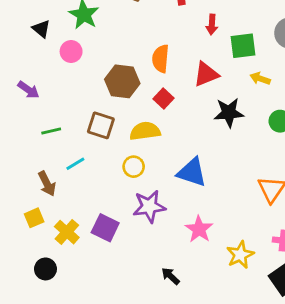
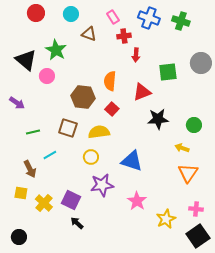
red arrow: (212, 24) -> (136, 55), moved
black triangle: (41, 29) -> (26, 60), size x1.6
yellow arrow: (260, 79) -> (182, 148), moved
yellow square: (34, 218) -> (21, 193), turned 32
black circle: (45, 269) -> (19, 237), moved
black arrow: (171, 276) -> (77, 223), moved

